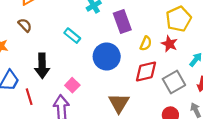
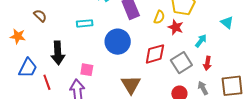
cyan rectangle: (72, 36) -> (85, 23), turned -42
yellow semicircle: (146, 43) -> (159, 17), moved
pink square: (72, 85) -> (87, 70), turned -32

